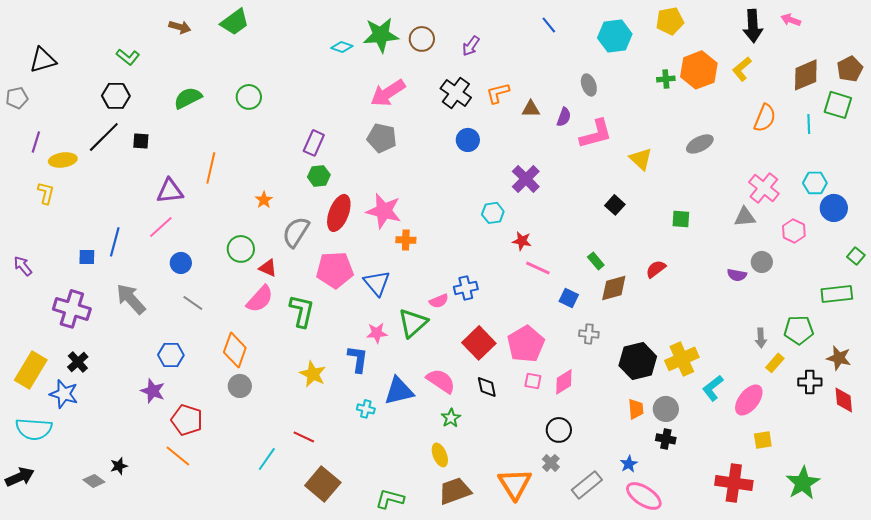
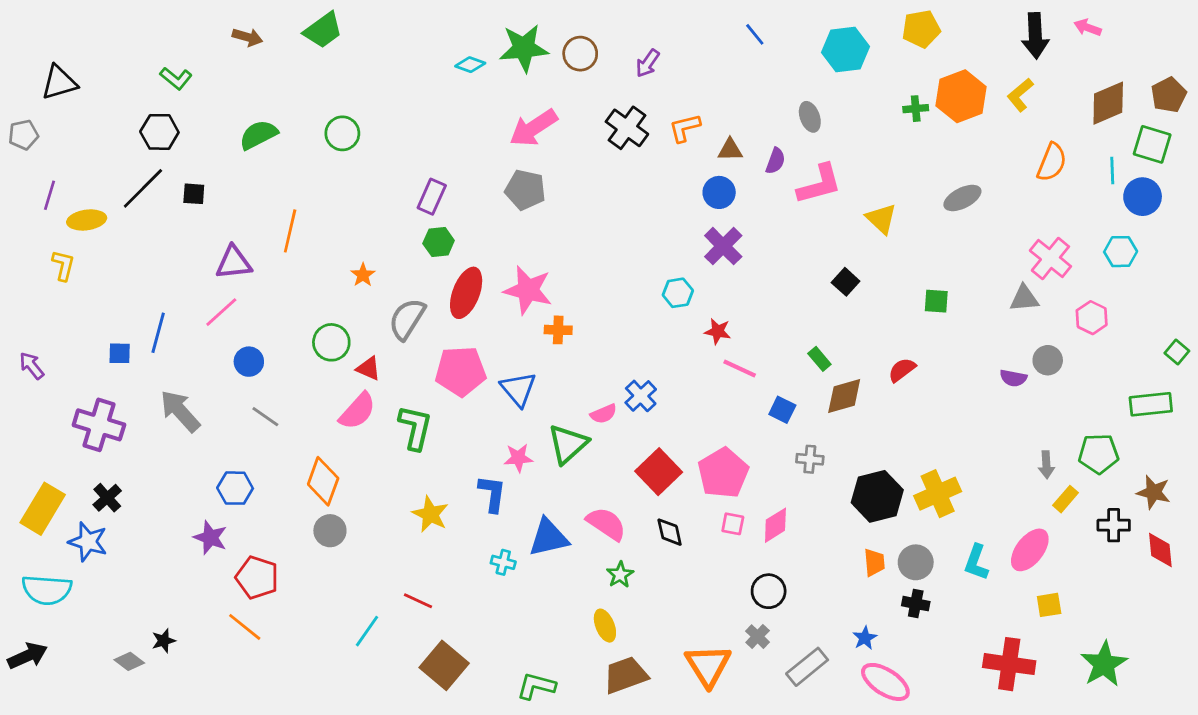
blue circle: (468, 140) -> (719, 192), moved
blue circle: (834, 208) -> (1143, 197), moved
blue cross: (466, 288) -> (641, 396), turned -30
cyan L-shape: (713, 388) -> (976, 562), moved, turned -32

